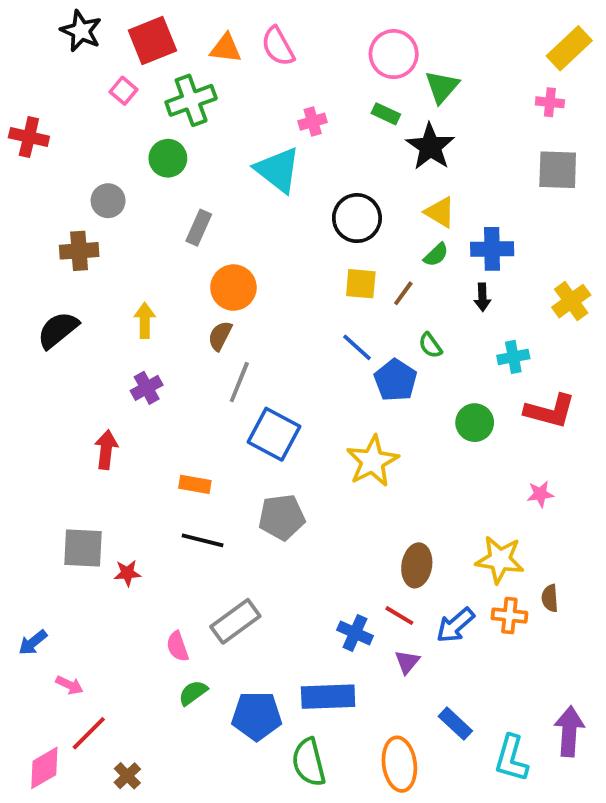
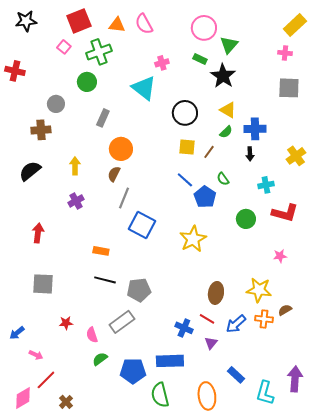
black star: (81, 31) -> (26, 21), moved, turned -30
red arrow: (106, 450) -> (38, 233), moved
gray pentagon: (282, 517) -> (139, 290), moved
red star: (127, 573) -> (66, 323), moved
brown semicircle: (550, 598) -> (285, 310), turned 64

